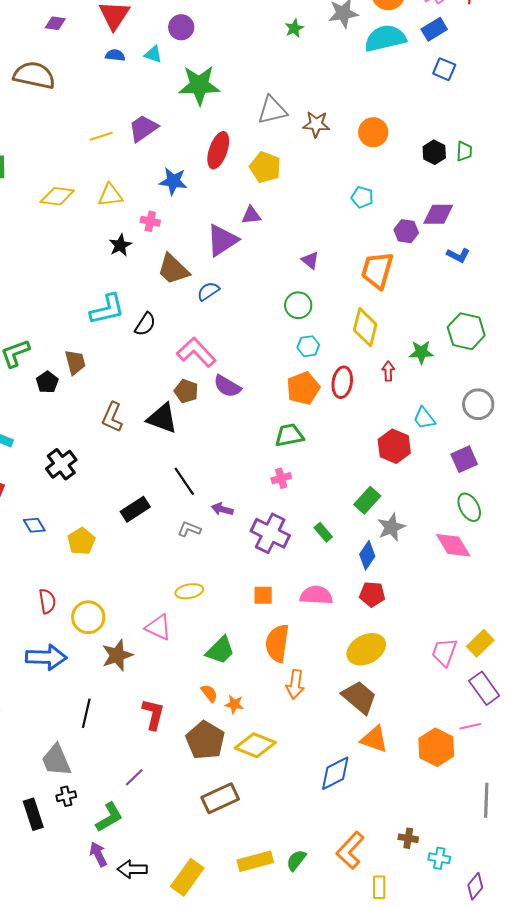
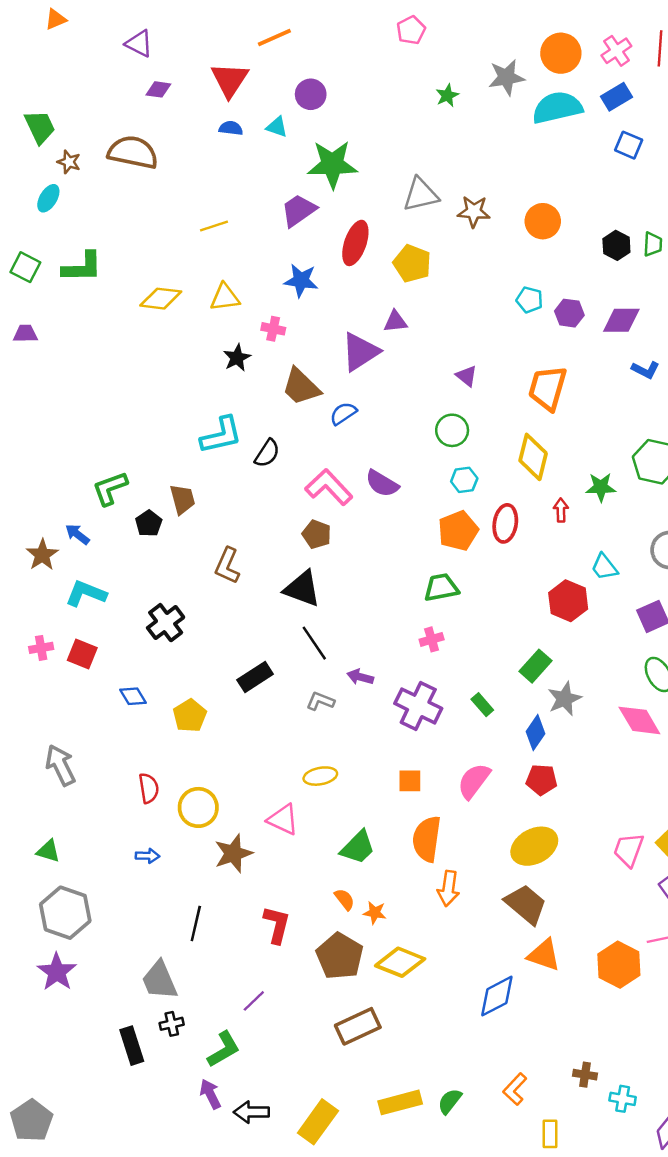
purple trapezoid: (143, 128) -> (299, 210), moved
purple hexagon: (406, 231) -> (569, 313), moved
purple semicircle: (227, 386) -> (382, 484), moved
black triangle: (162, 418) -> (302, 589), moved
pink semicircle: (316, 595) -> (474, 781), turned -56
blue arrow: (46, 657) -> (147, 856), size x0.5
orange L-shape: (350, 850) -> (515, 1089), size x0.7

